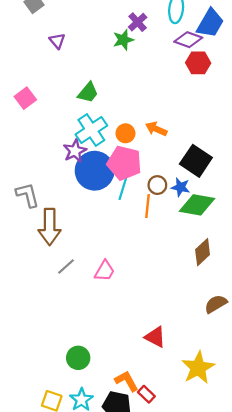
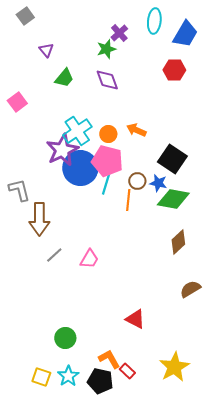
purple diamond: (188, 40) -> (107, 80), moved, turned 50
green trapezoid: (88, 93) -> (64, 78), moved
purple star: (75, 151) -> (62, 150), size x1.5
yellow star: (198, 368) -> (174, 367), moved

